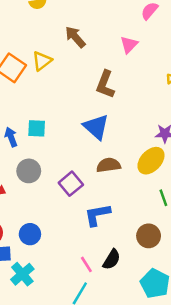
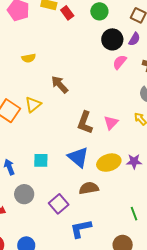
pink triangle: (129, 45) -> (111, 123), moved
cyan square: (37, 128) -> (41, 160), moved
yellow ellipse: (151, 161) -> (109, 163), moved, turned 30

